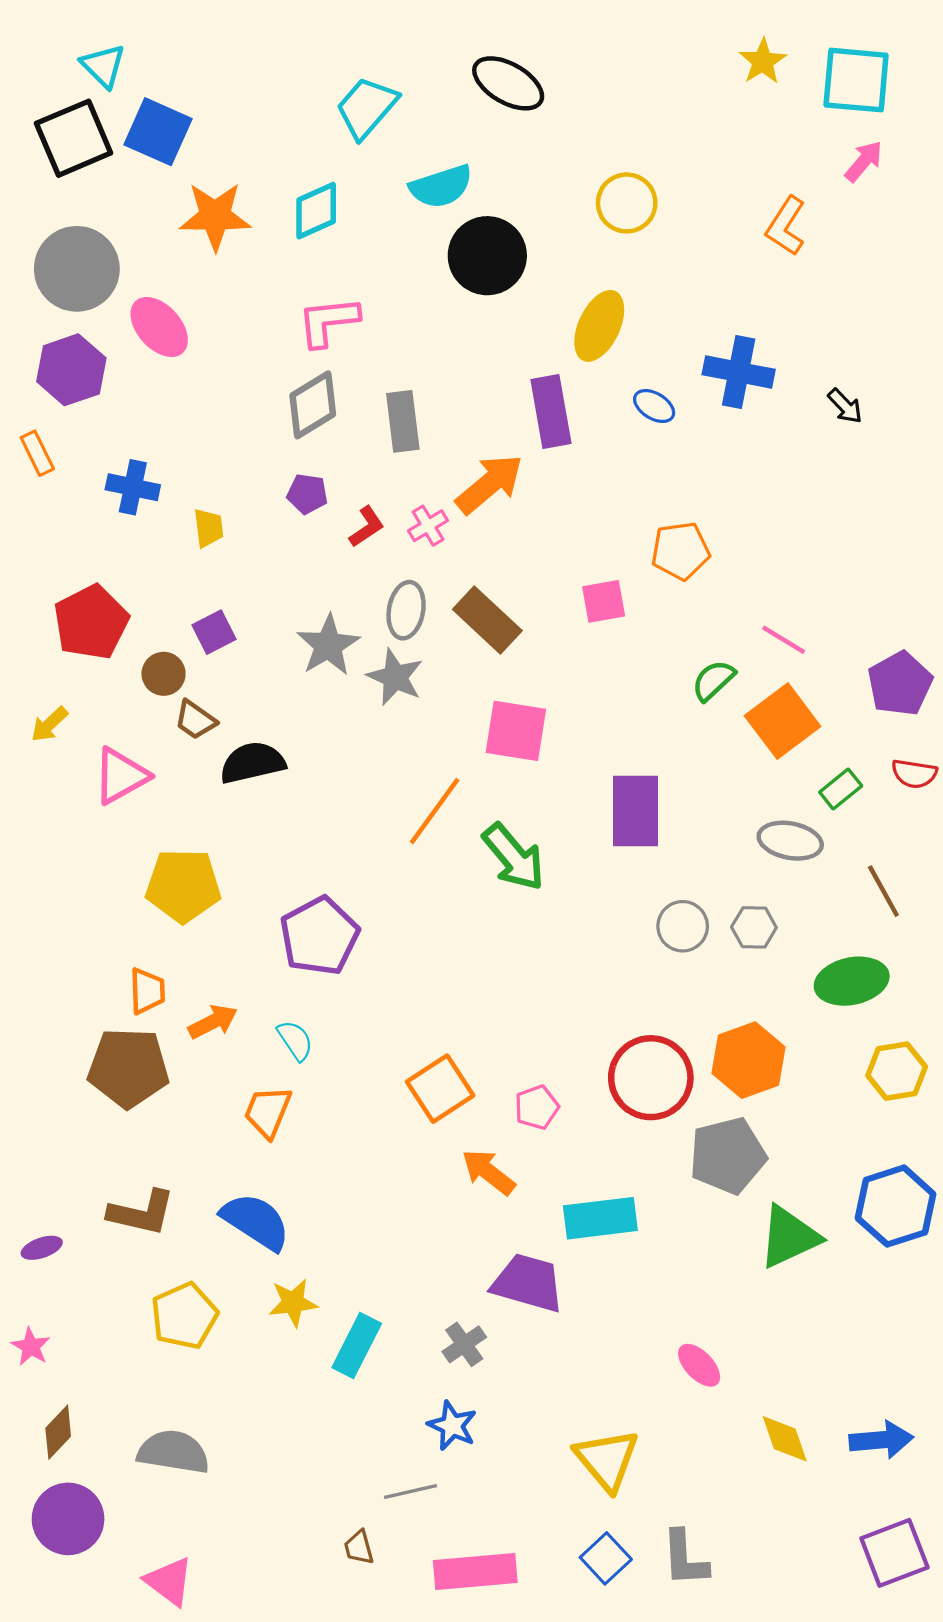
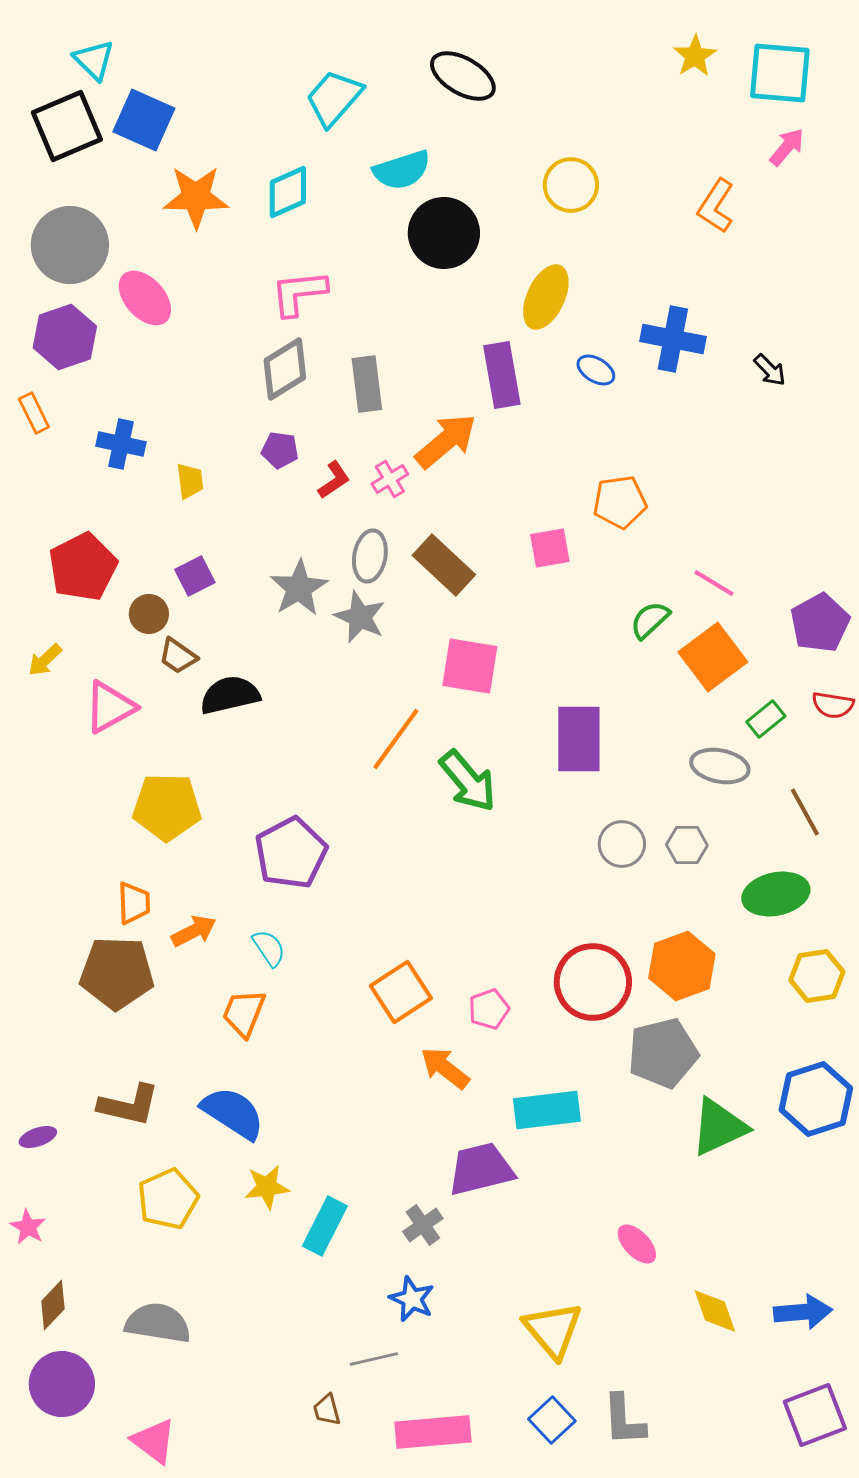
purple trapezoid: (528, 1283) -> (481, 1169), turned -30

